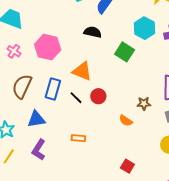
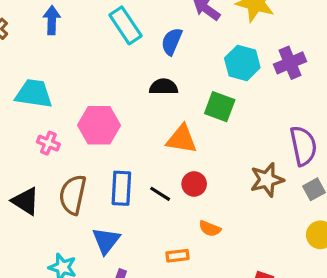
orange triangle: (82, 71) -> (182, 139), moved
brown star: (144, 103) -> (267, 180), size x1.5
blue triangle: (36, 119) -> (106, 241), turned -30
orange semicircle: (126, 121) -> (210, 229), moved

